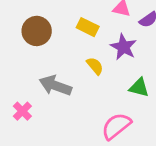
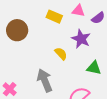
yellow rectangle: (88, 27) -> (54, 17), moved
gray arrow: (55, 86) -> (45, 80), moved, turned 50

